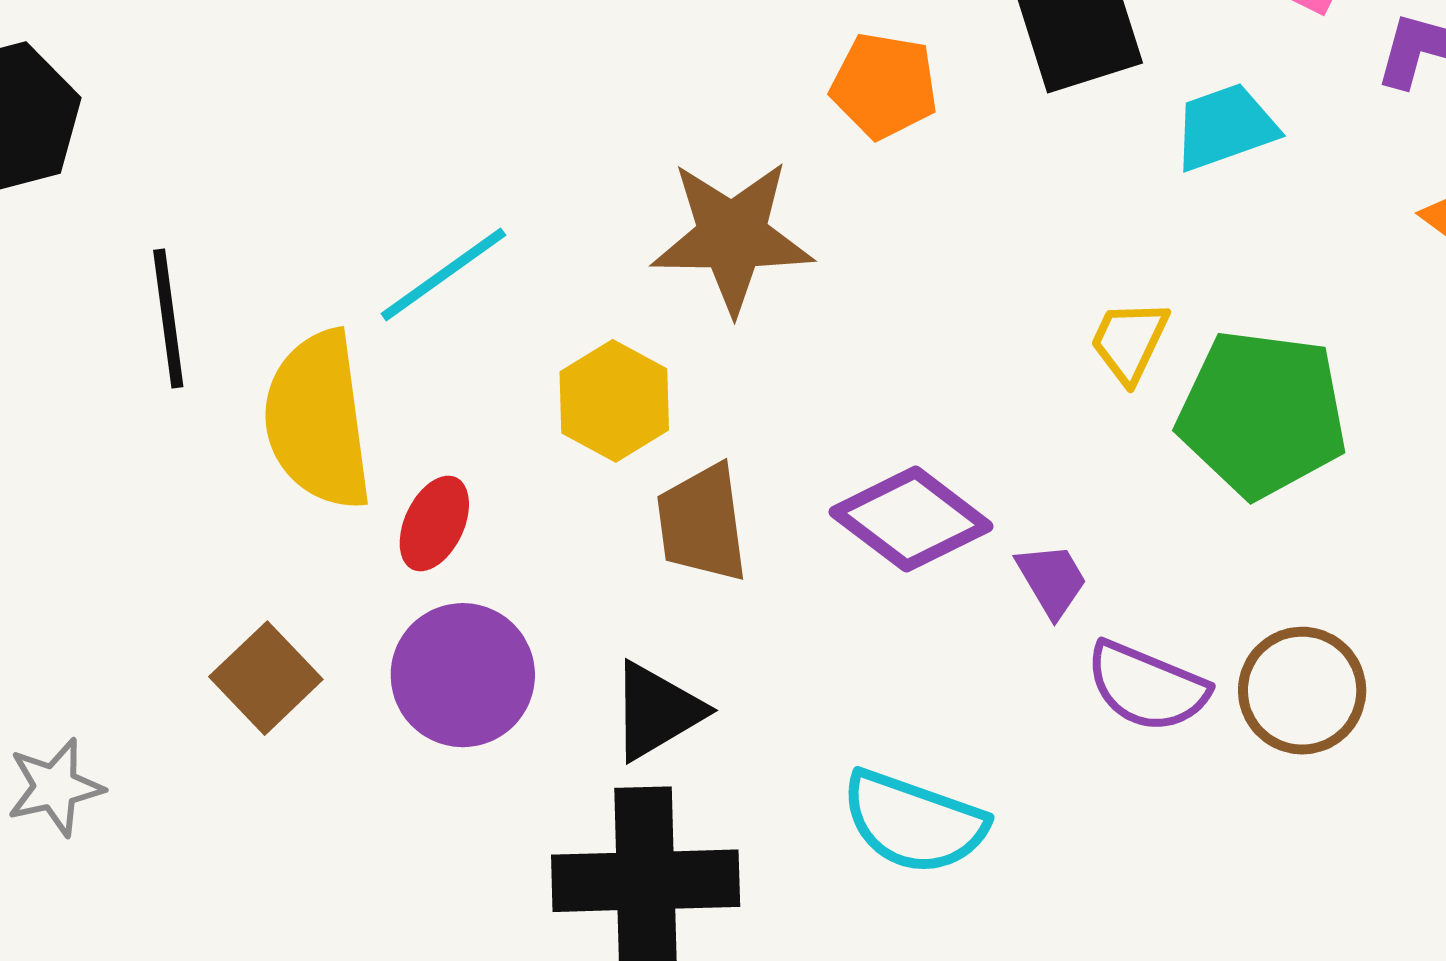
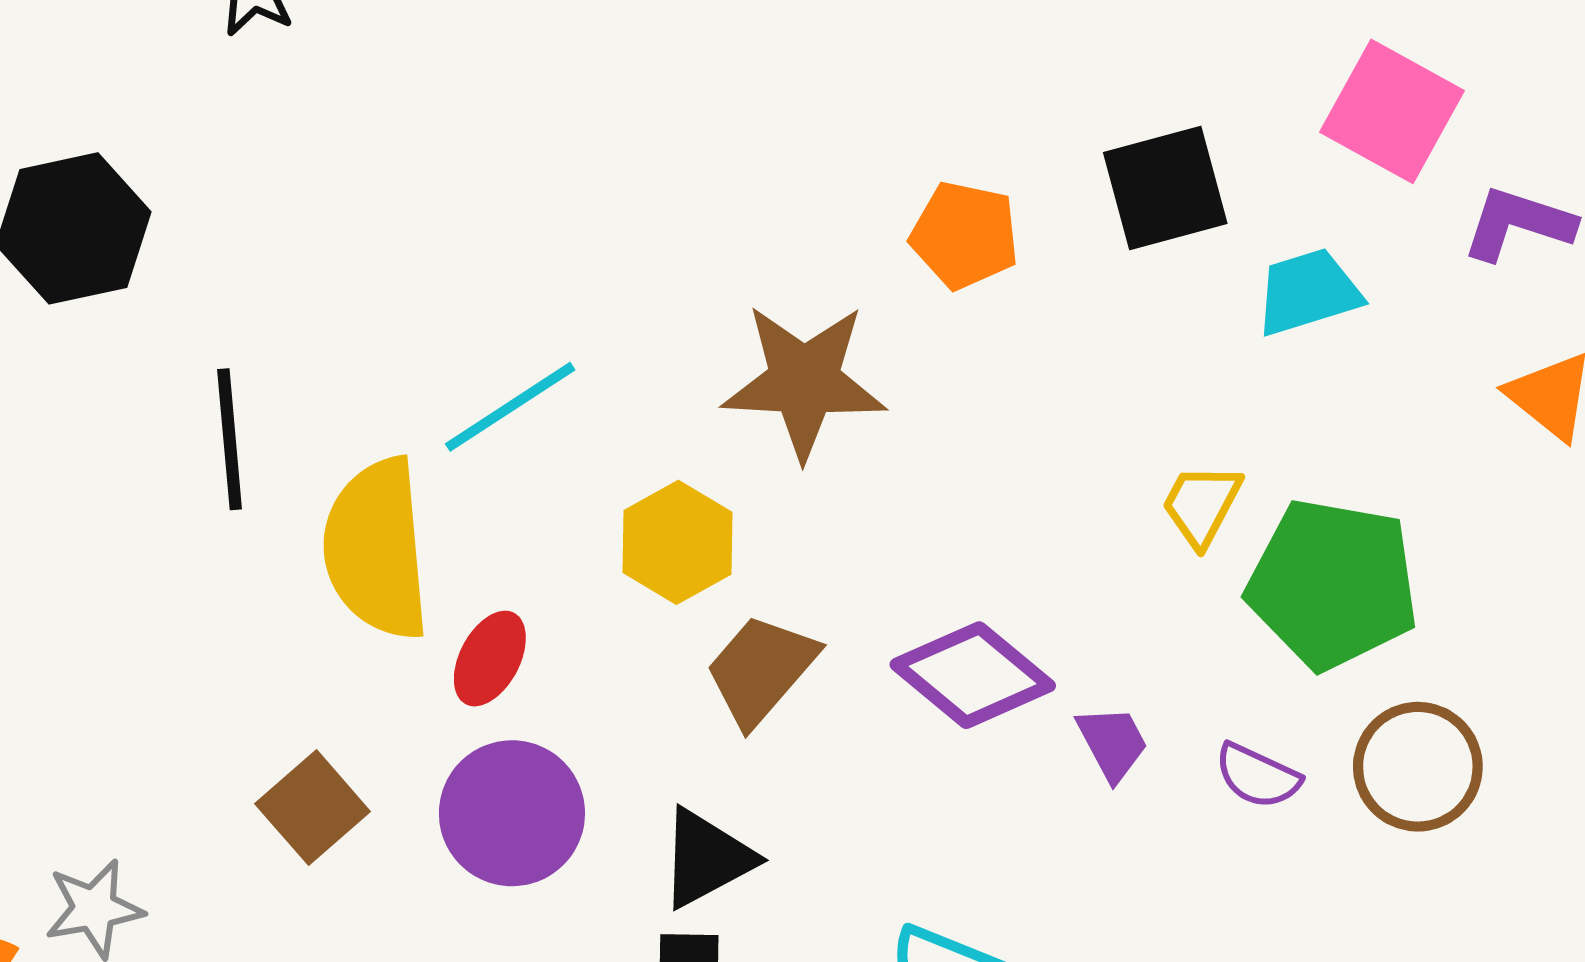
brown trapezoid: (702, 523) -> (761, 670), turned 46
purple semicircle: (1147, 687) -> (1258, 776), moved, size x0.7
brown circle: (1302, 691) -> (1418, 767), moved

